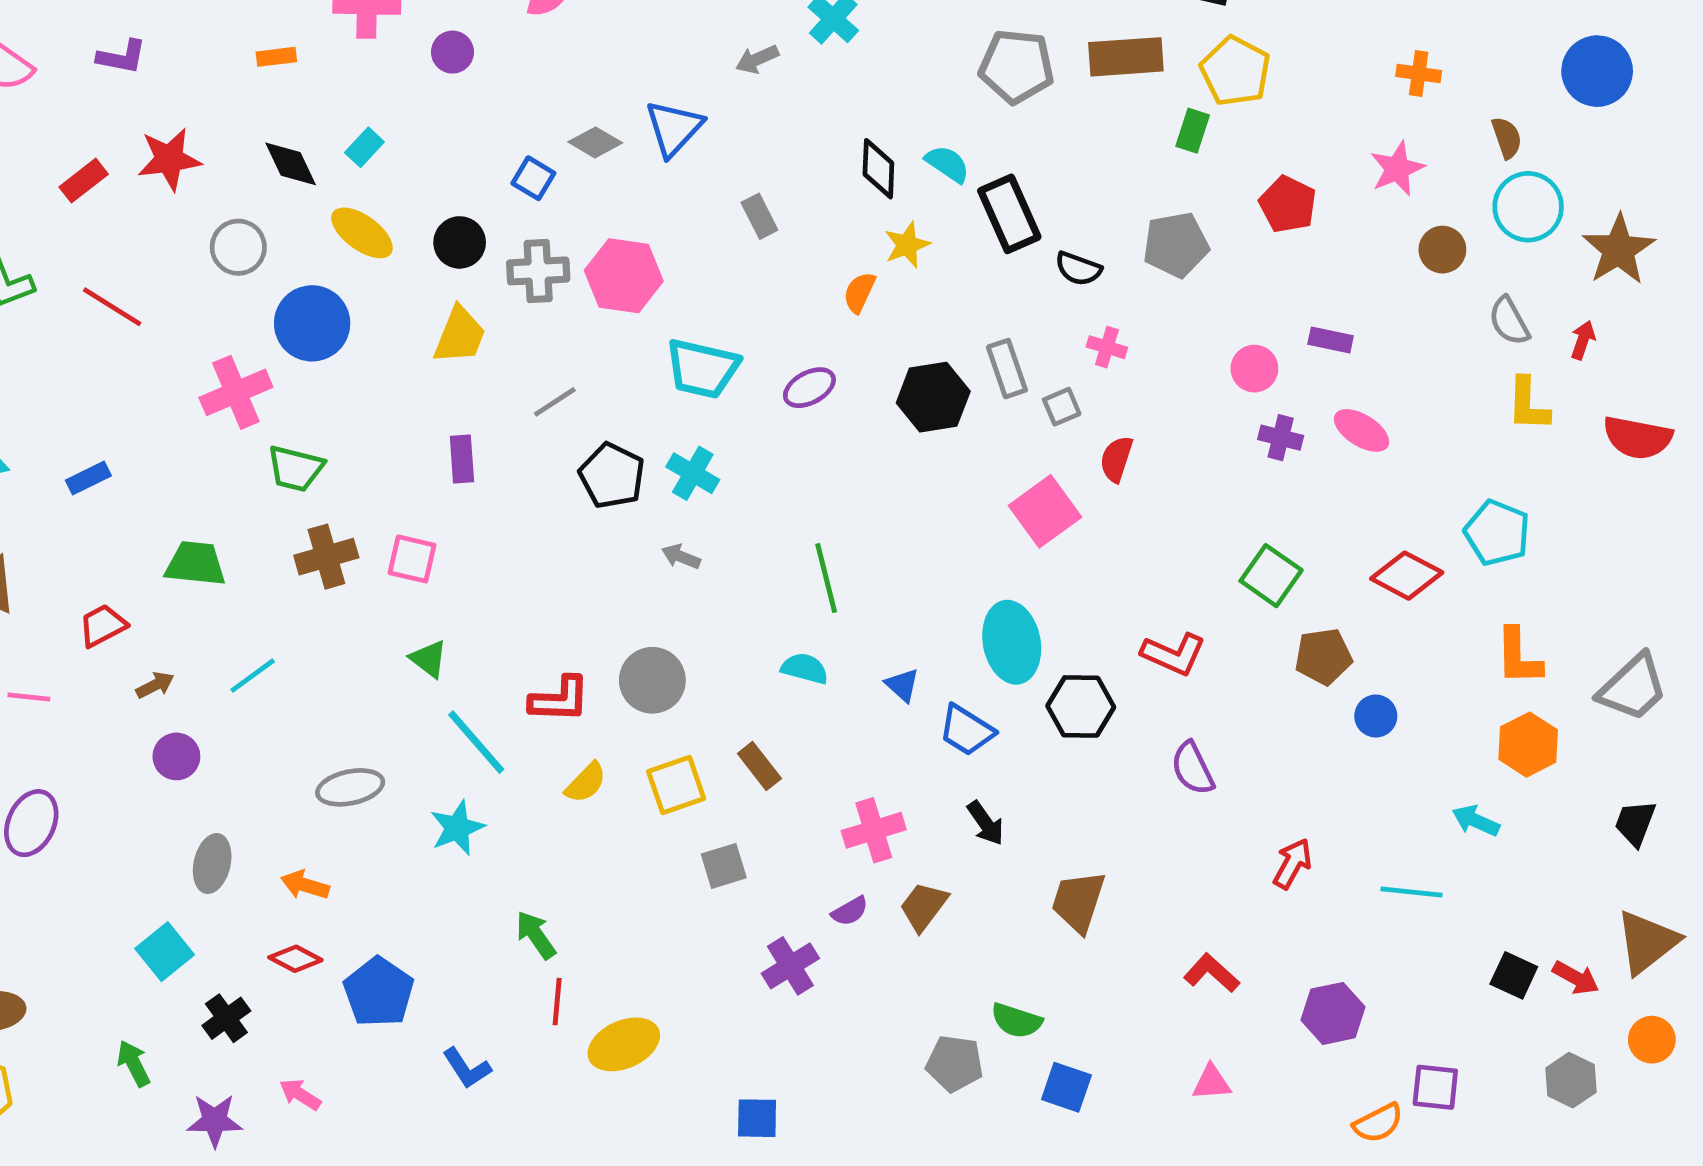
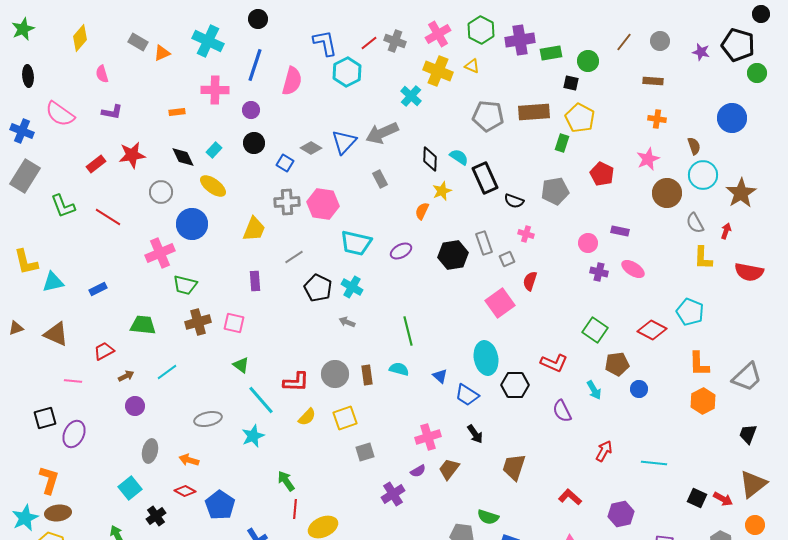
gray arrow: (757, 59) -> (382, 133), moved, size x1.8
black circle: (460, 242) -> (254, 143), moved
brown circle: (1442, 250) -> (667, 193), size x1.5
brown rectangle: (759, 766) -> (367, 375), moved, turned 30
cyan arrow: (1476, 821) -> (594, 390), moved, turned -144

